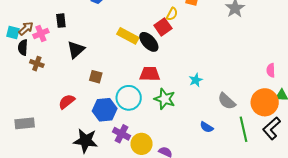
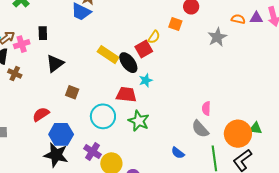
pink semicircle: (271, 70) -> (206, 108), moved
cyan star: (196, 80) -> (146, 80), moved
blue hexagon: (105, 110) -> (61, 134), moved

